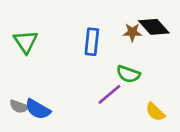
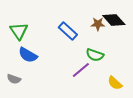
blue rectangle: (92, 42) -> (68, 31), turned -54
blue semicircle: (38, 109) -> (28, 55), moved

